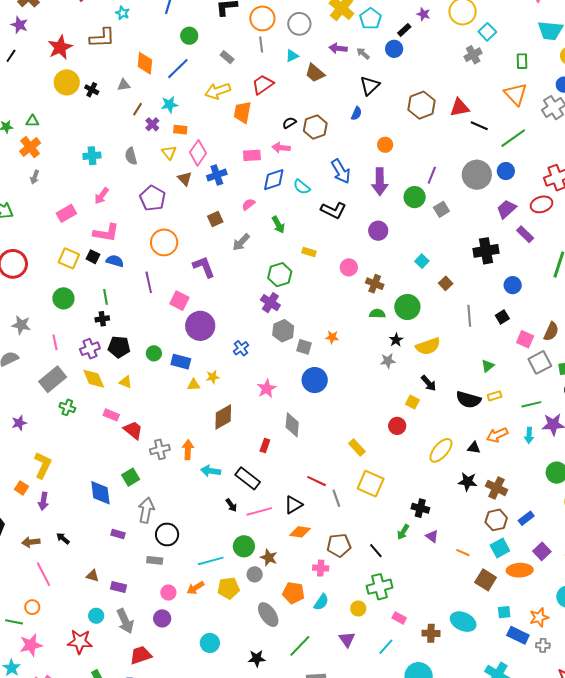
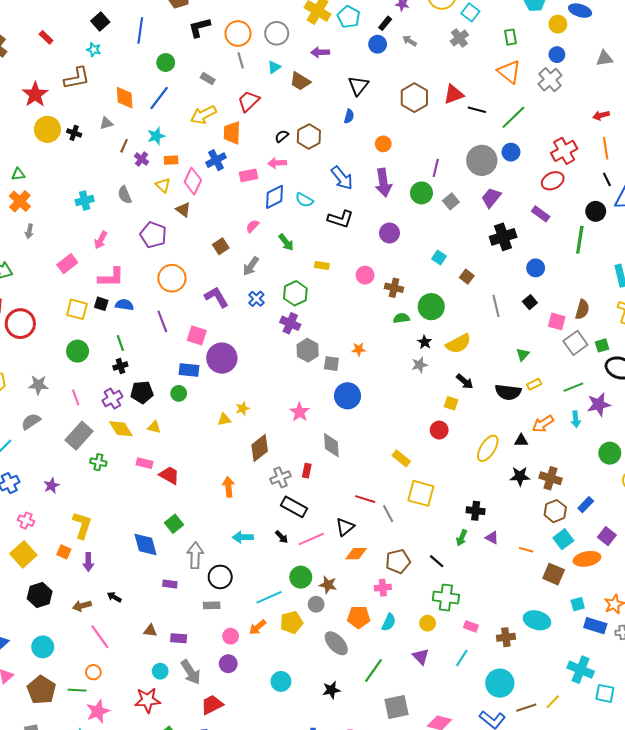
gray arrow: (363, 54) -> (410, 41), moved
blue cross: (217, 175) -> (216, 160), moved
purple trapezoid: (506, 209) -> (491, 198), moved
blue cross: (241, 348) -> (256, 299), moved
blue rectangle: (181, 362) -> (189, 370), moved
gray cross: (160, 449) -> (280, 477), moved
cyan arrow: (211, 471) -> (243, 537), moved
green cross: (379, 587) -> (446, 598), turned 30

